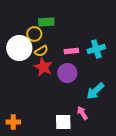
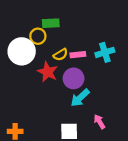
yellow semicircle: (41, 51) -> (61, 55), moved
cyan arrow: (95, 91) -> (80, 98), moved
pink arrow: (82, 113) -> (99, 122), moved

